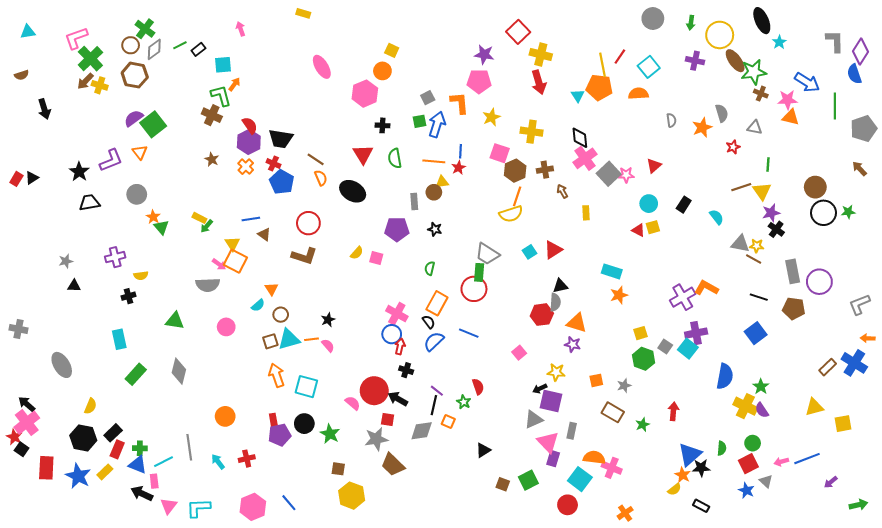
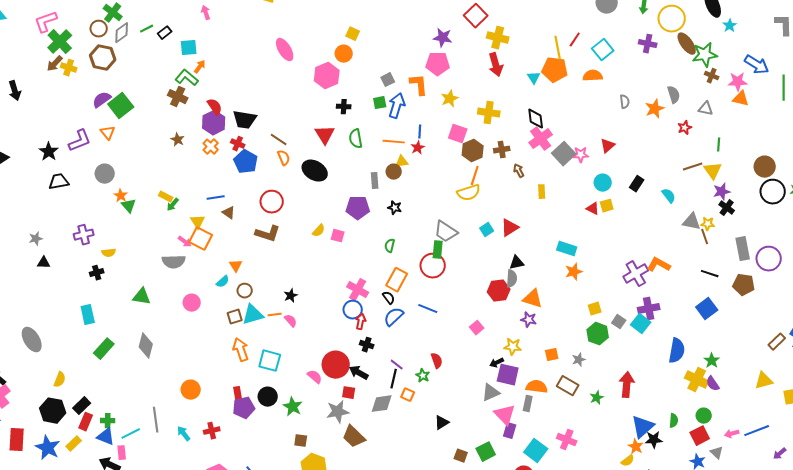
green L-shape: (221, 96) -> (187, 78), turned -35
brown line: (754, 259) -> (705, 237), turned 42
red arrow: (673, 411) -> (627, 385), size x1.4
orange semicircle: (594, 458) -> (537, 387), moved

